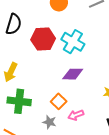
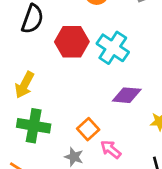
purple diamond: (73, 74) -> (127, 95), moved
pink arrow: (76, 115) -> (111, 149), turned 56

